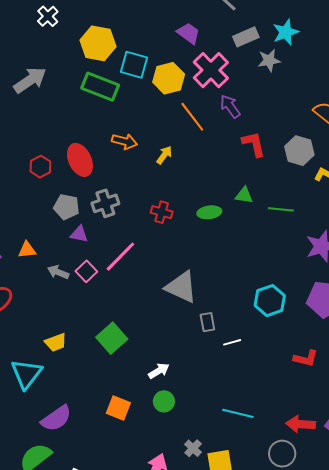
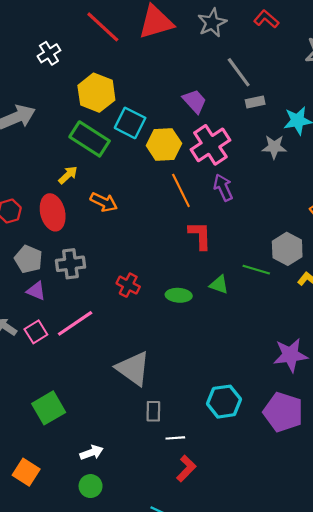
gray rectangle: (246, 37) -> (255, 102), moved, size x0.7
red L-shape: (254, 144) -> (200, 235), moved
yellow arrow: (164, 155) -> (68, 175), moved
green line: (281, 209) -> (256, 270), moved
red L-shape: (306, 358) -> (186, 469), moved, turned -70
orange square: (118, 408) -> (26, 472), moved

